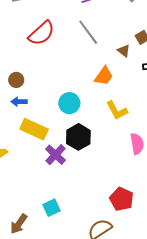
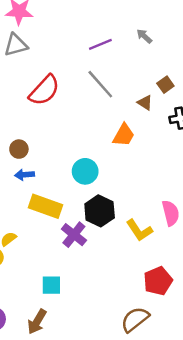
yellow L-shape: (117, 110) -> (139, 230), moved
red pentagon: (122, 199) -> (158, 281), turned 30
cyan square: (52, 208) -> (51, 285), moved, turned 30

